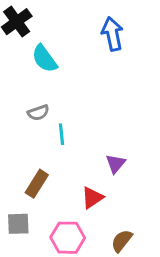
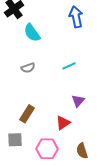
cyan line: (61, 134) -> (69, 66), moved, turned 72
brown semicircle: (122, 241) -> (82, 151), turned -56

